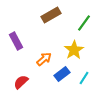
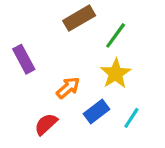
green line: (84, 23) -> (116, 35), moved
red semicircle: (21, 82) -> (46, 124), moved

